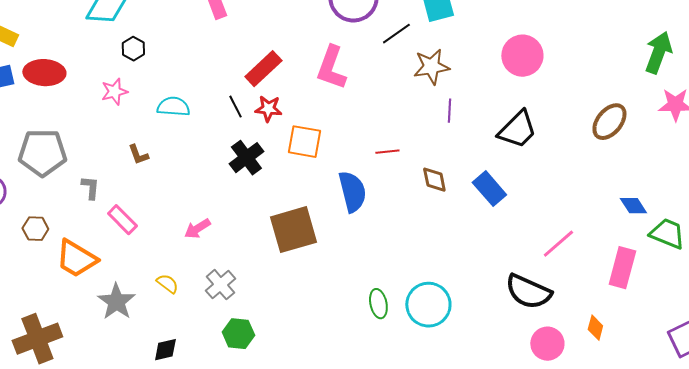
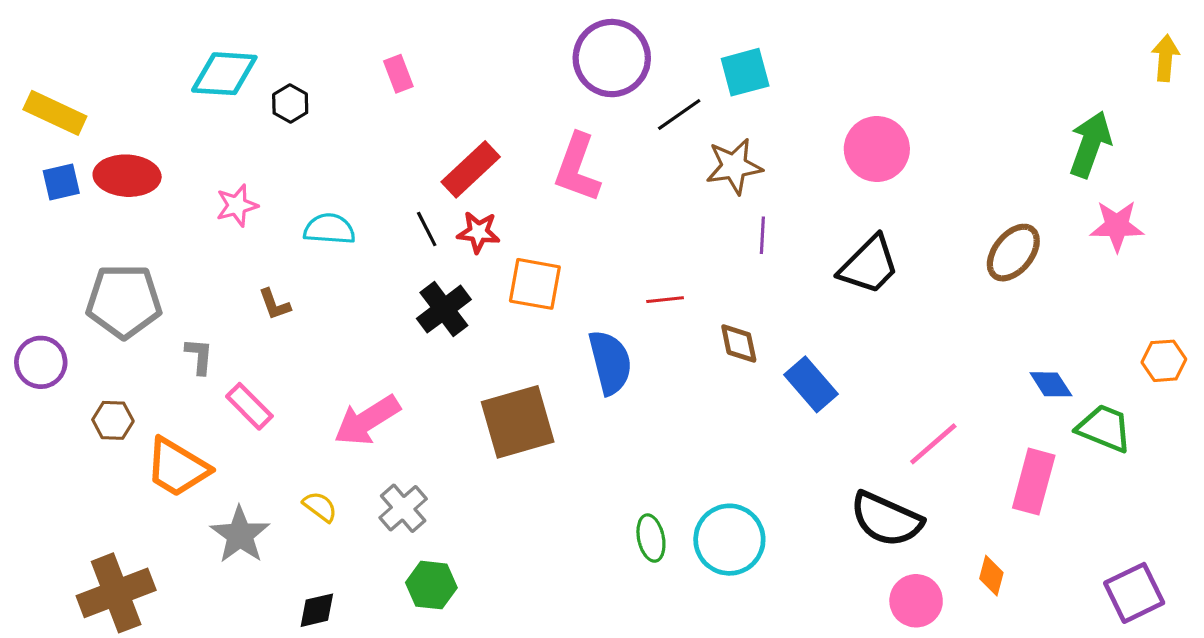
black hexagon: (133, 49) -> (290, 104), moved
blue rectangle: (489, 189) -> (811, 384), moved
pink arrow: (197, 229) -> (367, 420), size x1.6

